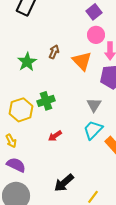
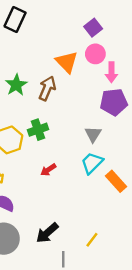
brown arrow: (54, 52) -> (47, 88), moved, size x1.5
orange triangle: (82, 61) -> (67, 62), moved
black arrow: (64, 183) -> (47, 233), moved

